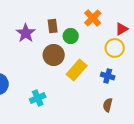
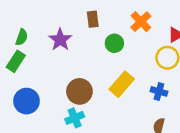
brown rectangle: (53, 26) -> (93, 19), moved
brown circle: (54, 55) -> (79, 91), moved

